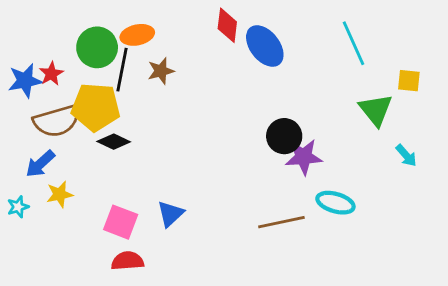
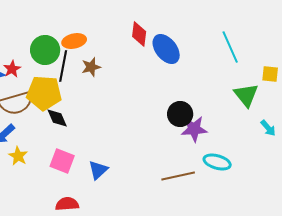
black diamond: (114, 142) -> (57, 118), turned 40
yellow star: (60, 194) -> (18, 156), turned -30
pink square: (121, 222) -> (62, 161), moved

